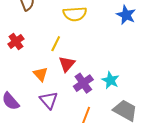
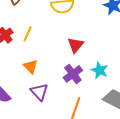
yellow line: (56, 44) -> (28, 34), moved
red triangle: (67, 64) -> (76, 45), moved

